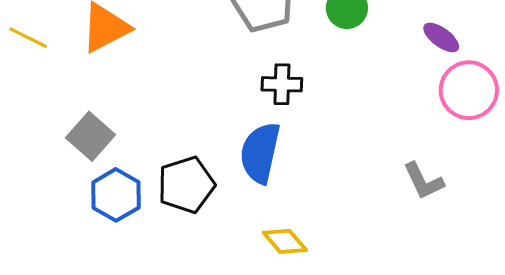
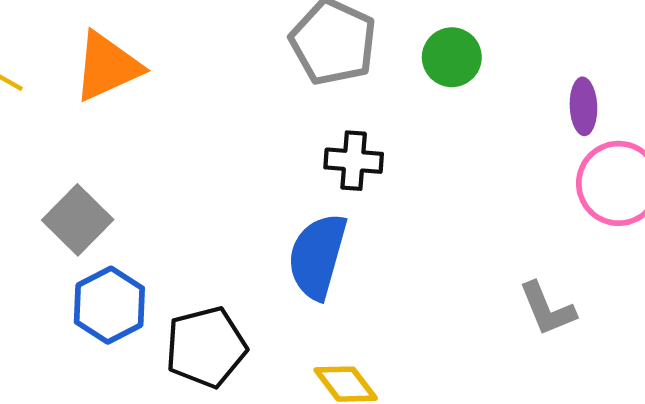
purple ellipse: (441, 37) -> (583, 106), turned 48
black pentagon: (186, 185) -> (206, 347), moved

